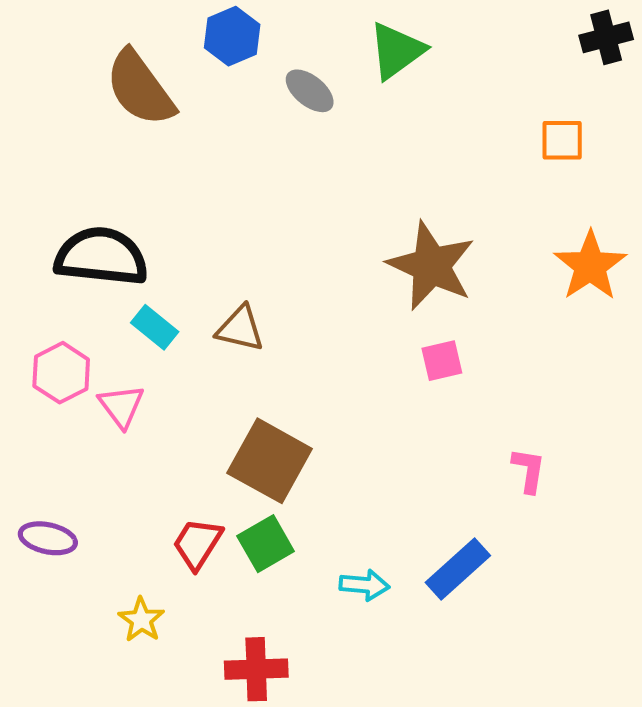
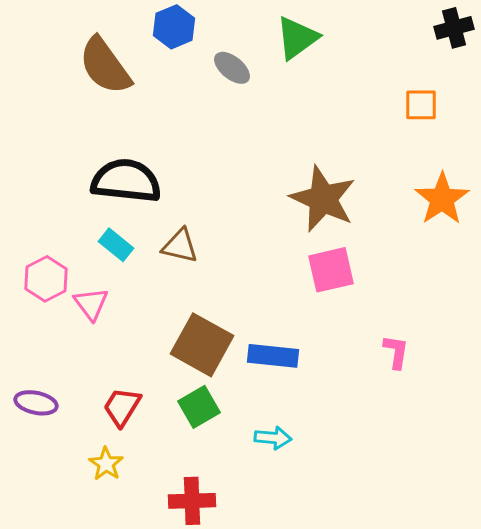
black semicircle: (101, 256) -> (126, 181), moved
pink square: (442, 361) -> (331, 270), size x1.5
red trapezoid: (197, 544) -> (122, 407), moved
blue rectangle: (458, 569) -> (273, 356), moved, turned 48

